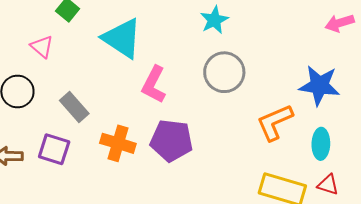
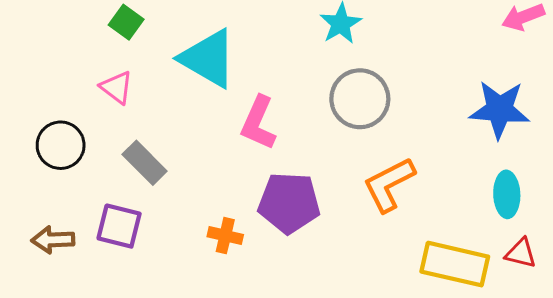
pink triangle: (42, 47) -> (117, 87), moved
orange L-shape: (275, 122) -> (389, 184), moved
orange cross: (118, 143) -> (225, 236), moved, size x0.7

